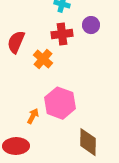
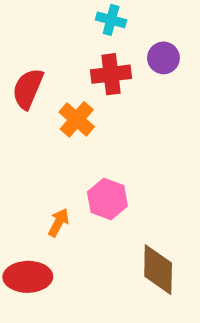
pink hexagon: (60, 103) -> (107, 199), size x0.7

